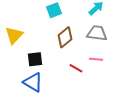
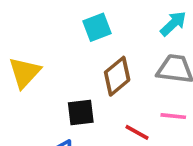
black square: (35, 59) -> (81, 112), moved

